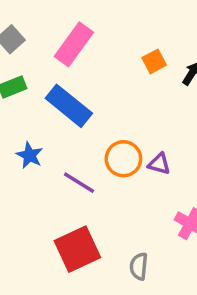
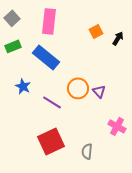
pink rectangle: (74, 44) -> (49, 21), turned -30
purple triangle: (159, 164) -> (99, 91), turned 32

